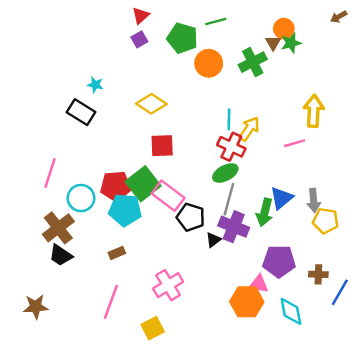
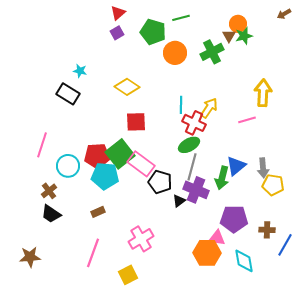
cyan line: (229, 119) -> (181, 105), moved
brown cross: (58, 228) -> (49, 191), size x0.6

